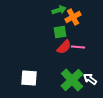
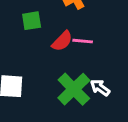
green square: (60, 32) -> (32, 21), moved

